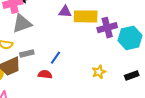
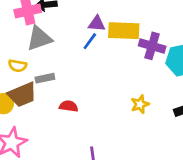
purple cross: (107, 28) -> (152, 46), turned 30
blue line: (55, 58) -> (90, 41), moved

